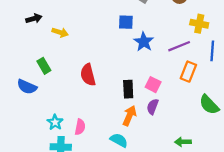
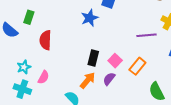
blue star: (144, 42) -> (90, 18), moved
green rectangle: (44, 66) -> (29, 17), turned 32
orange rectangle: (188, 72) -> (137, 66), moved
red semicircle: (88, 75) -> (45, 40), moved

